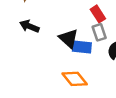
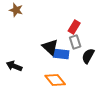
red rectangle: (98, 14) -> (74, 27), turned 64
black arrow: (29, 26) -> (14, 66), moved

